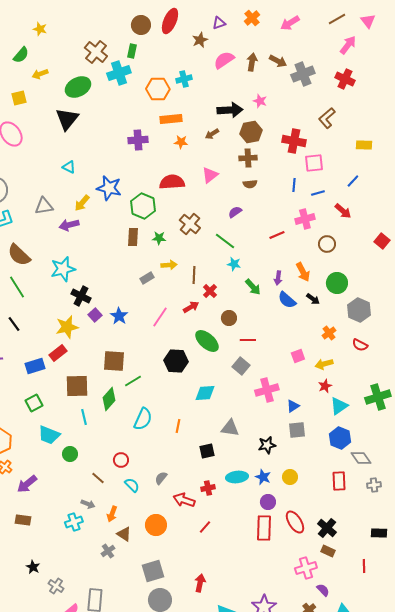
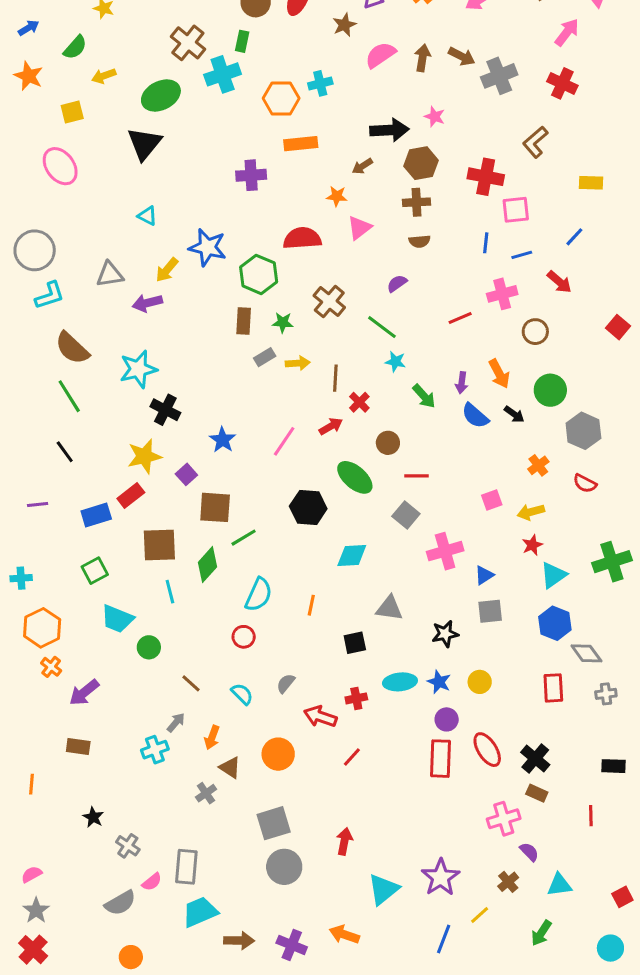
orange star: (181, 142) -> (337, 196), moved
gray rectangle: (147, 278) -> (265, 357), moved
purple square: (95, 315) -> (186, 474), moved
red circle: (121, 460) -> (244, 637), moved
gray arrow: (88, 504) -> (176, 722), turned -72

